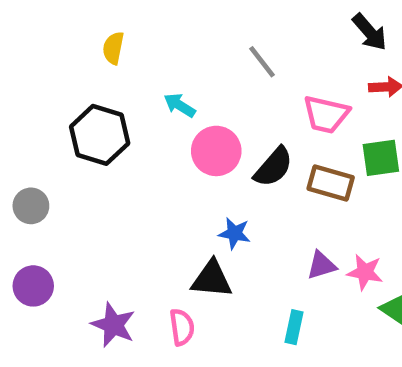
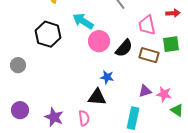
cyan arrow: (180, 105) -> (83, 21), size x1.5
pink trapezoid: (326, 114) -> (147, 25), turned 65
purple circle: (33, 286) -> (20, 110), moved
cyan rectangle: (294, 327) -> (133, 118), size x1.5

